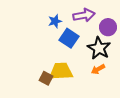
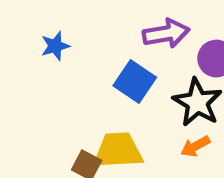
blue star: (55, 21) -> (55, 46), moved

